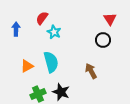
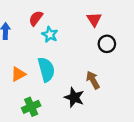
red triangle: (110, 19) -> (94, 19), moved
black star: (61, 92) -> (74, 97), moved

